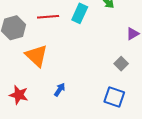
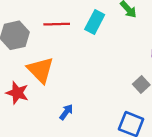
red star: (19, 95) -> (17, 93), moved

